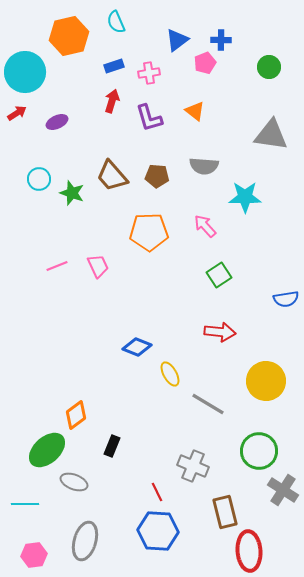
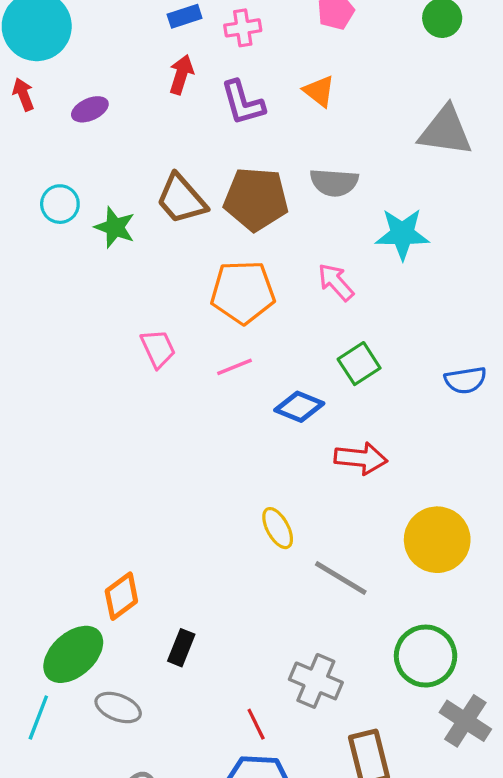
red arrow: (17, 113) -> (23, 94), turned -78
brown pentagon: (157, 176) -> (256, 199), size x1.6
pink line: (57, 266) -> (234, 367), moved
blue semicircle: (286, 299) -> (465, 380), moved
blue diamond: (137, 347) -> (299, 407), moved
cyan line: (25, 504) -> (38, 718), moved, turned -68

